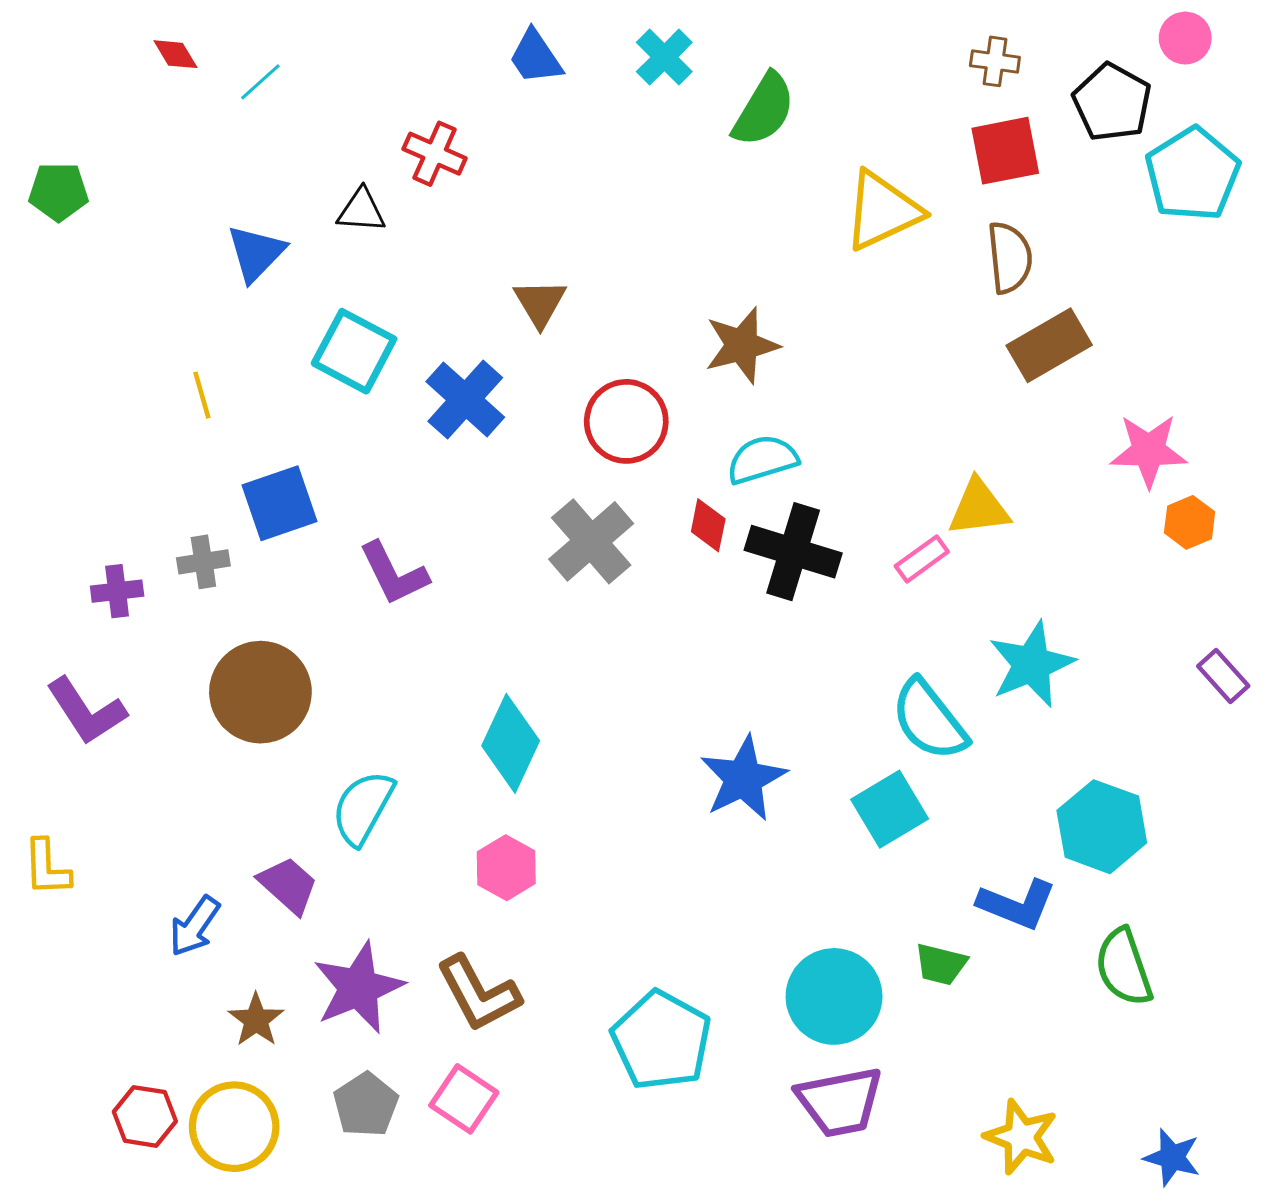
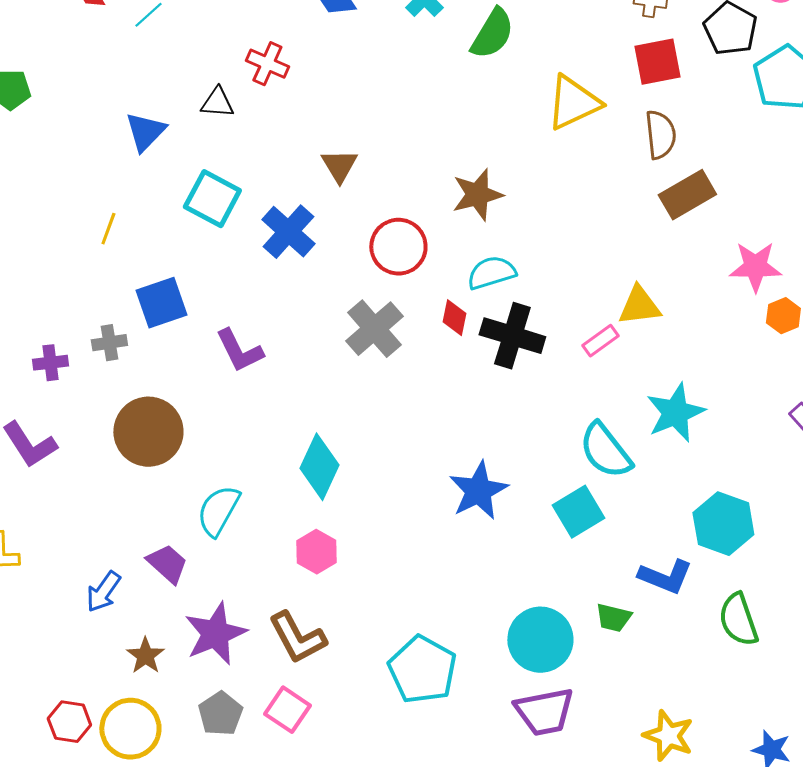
yellow line: (202, 395) -> (108, 229), turned 36

